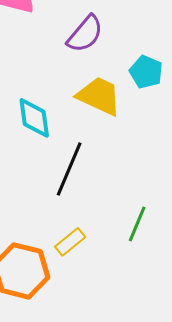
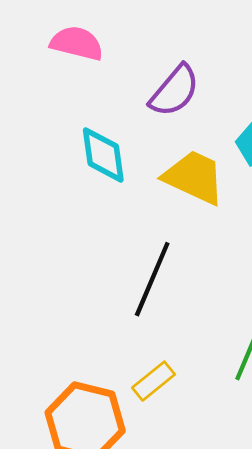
cyan diamond: (34, 118) -> (103, 155), moved

